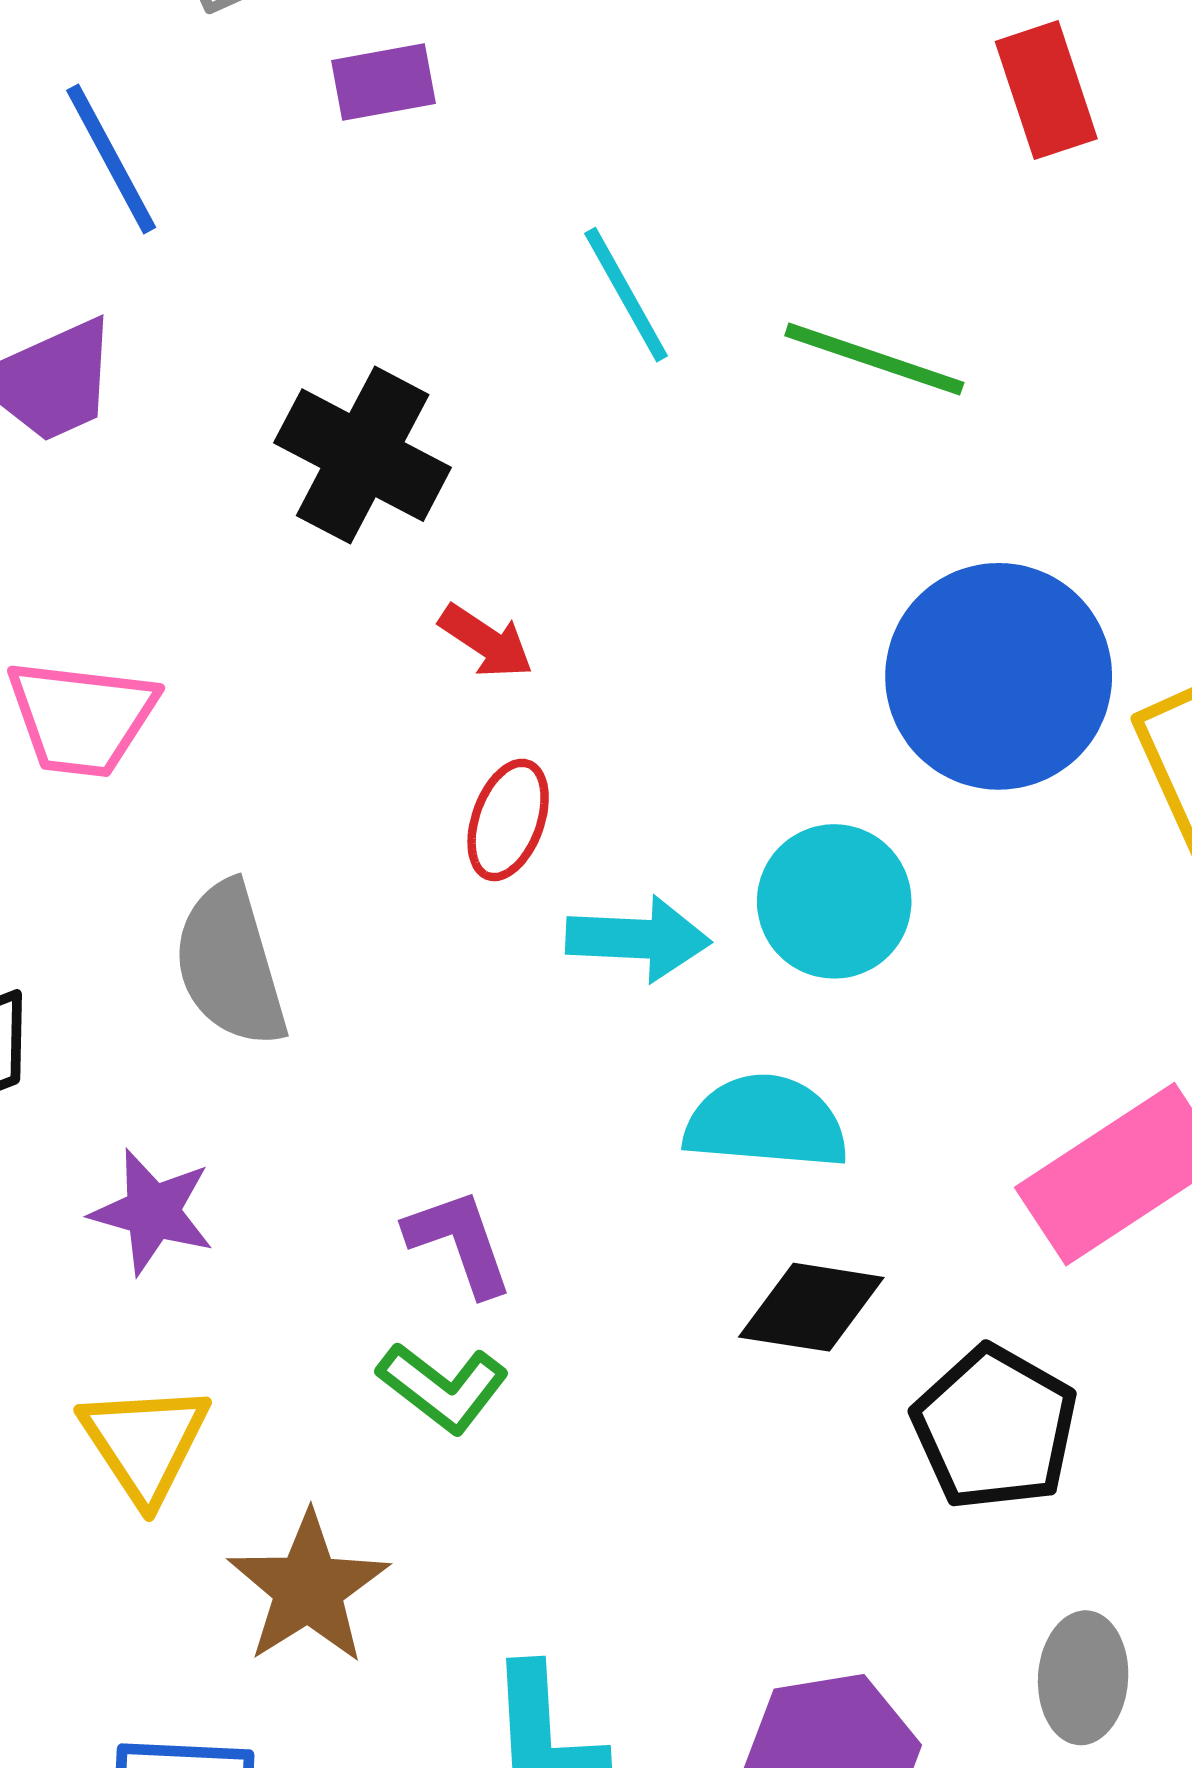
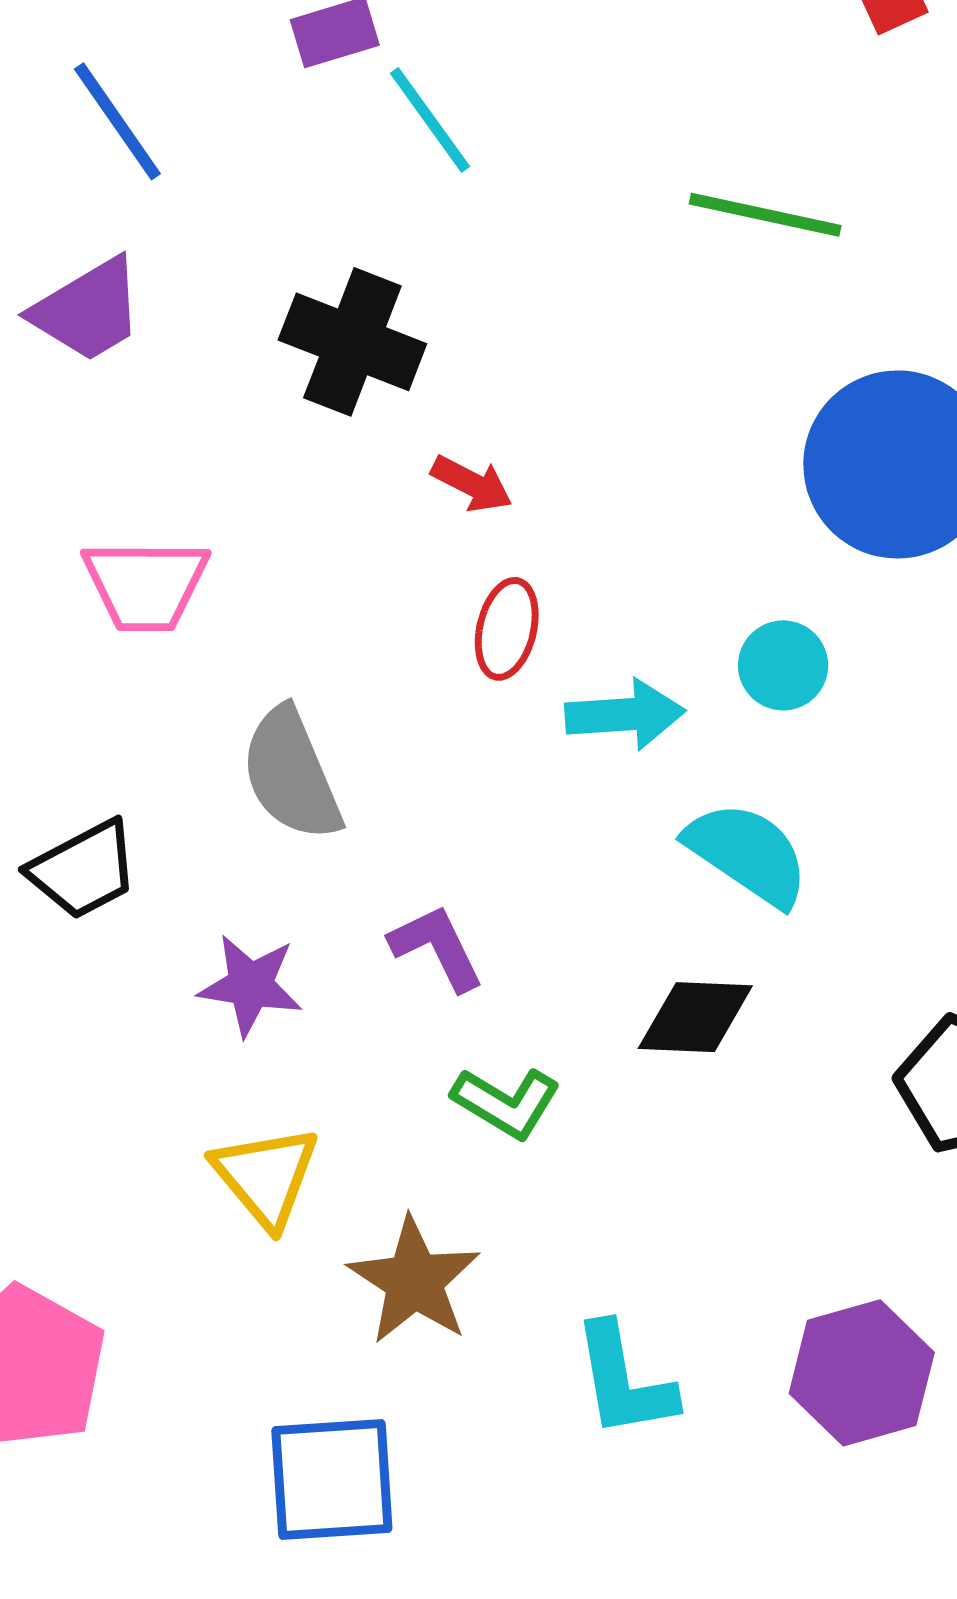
cyan line: (626, 295) -> (430, 120), moved
cyan circle: (834, 901) -> (783, 665), size x0.7
cyan semicircle: (766, 1122) -> (748, 854), turned 36
purple L-shape: (459, 1242) -> (437, 948), moved
black diamond: (811, 1307) -> (695, 1017), moved

